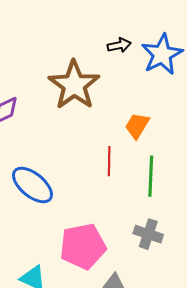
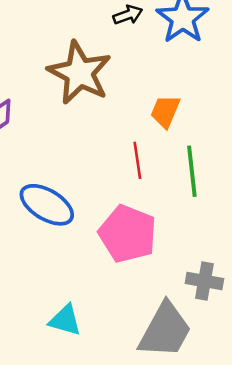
gray cross: (148, 234) -> (204, 281), moved
pink pentagon: (83, 246) -> (128, 234), moved, turned -30

